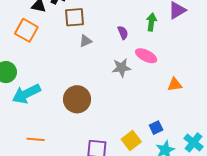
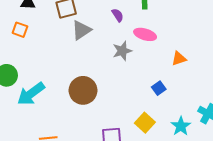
orange square: (26, 30) -> (20, 30), size x0.7
gray triangle: (85, 41) -> (81, 30), size x1.5
blue square: (156, 128) -> (159, 88), moved

